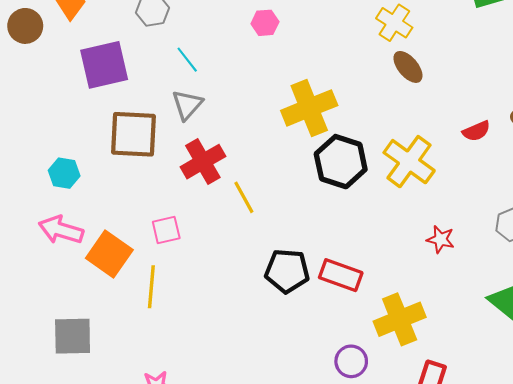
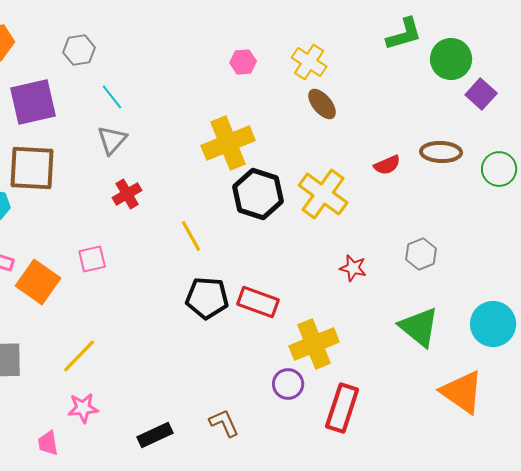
pink hexagon: (265, 23) -> (243, 62), moved
brown square: (134, 134) -> (32, 168), moved
red cross: (203, 162) -> (127, 194), size x0.7
yellow line: (244, 197) -> (191, 236), moved
yellow line: (151, 287) -> (79, 356), moved, turned 39
purple circle: (351, 361) -> (288, 384), moved

